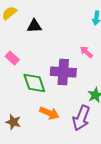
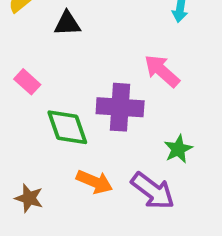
pink arrow: (86, 52) -> (162, 71), size x1.5
purple arrow: (81, 118) -> (153, 191), turned -75

